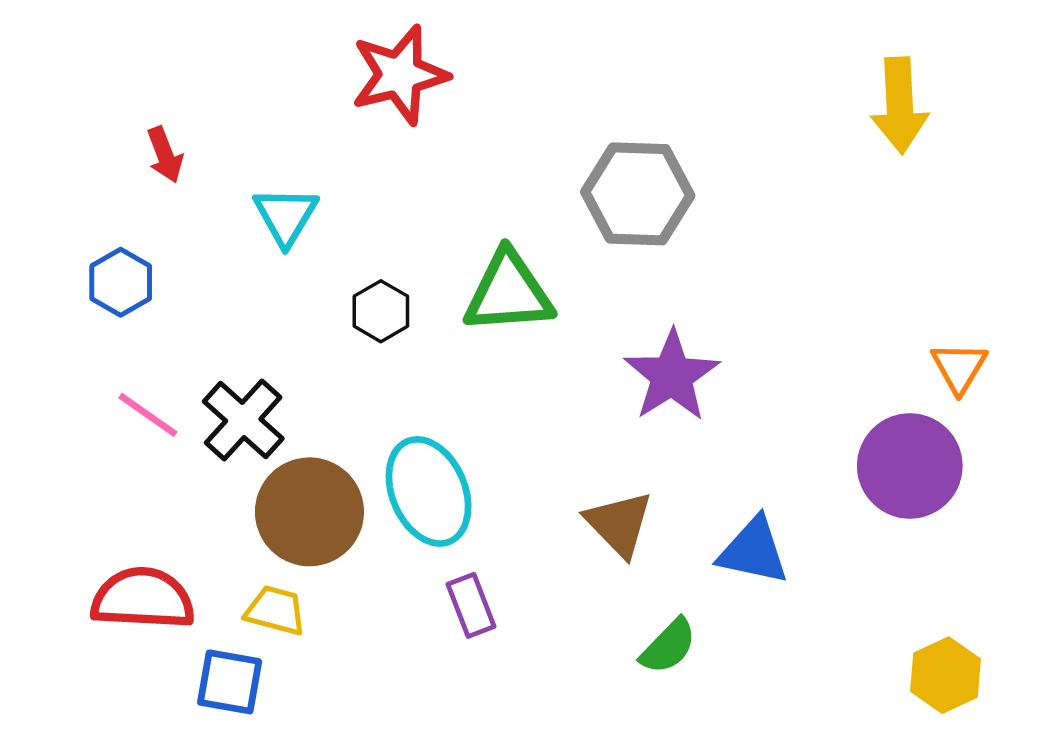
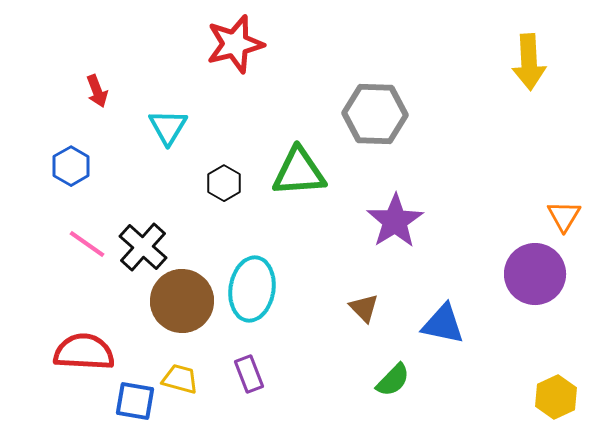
cyan ellipse: (429, 491) -> (252, 289), turned 32
brown triangle: (619, 524) -> (364, 308), size x0.7
purple rectangle: (471, 605) -> (249, 374), moved
yellow trapezoid: (275, 610) -> (180, 379), moved

